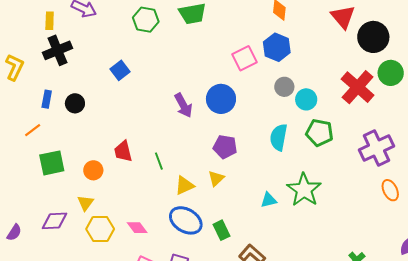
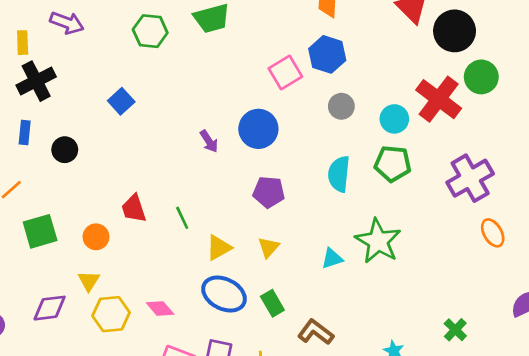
blue rectangle: (47, 99) -> (25, 133), moved
cyan circle: (306, 99) -> (394, 119), moved
purple arrow: (183, 105) -> (209, 141), size x0.7
yellow triangle: (216, 178) -> (269, 247), moved

